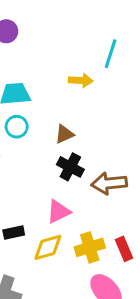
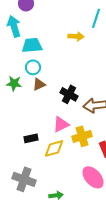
brown triangle: (64, 134) -> (39, 84), moved
yellow cross: (90, 247) -> (82, 136), moved

